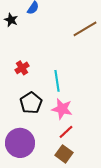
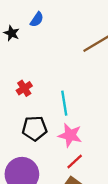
black pentagon: (31, 103) -> (35, 128), turned 30

